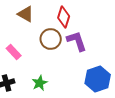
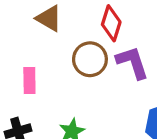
pink rectangle: (14, 52) -> (29, 81), turned 42

